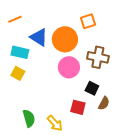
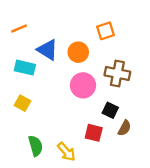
orange circle: (65, 39) -> (78, 52), size x0.7
yellow square: (18, 73) -> (23, 103), moved

